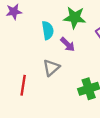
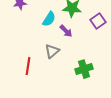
cyan semicircle: (48, 30) -> (49, 19), turned 42

